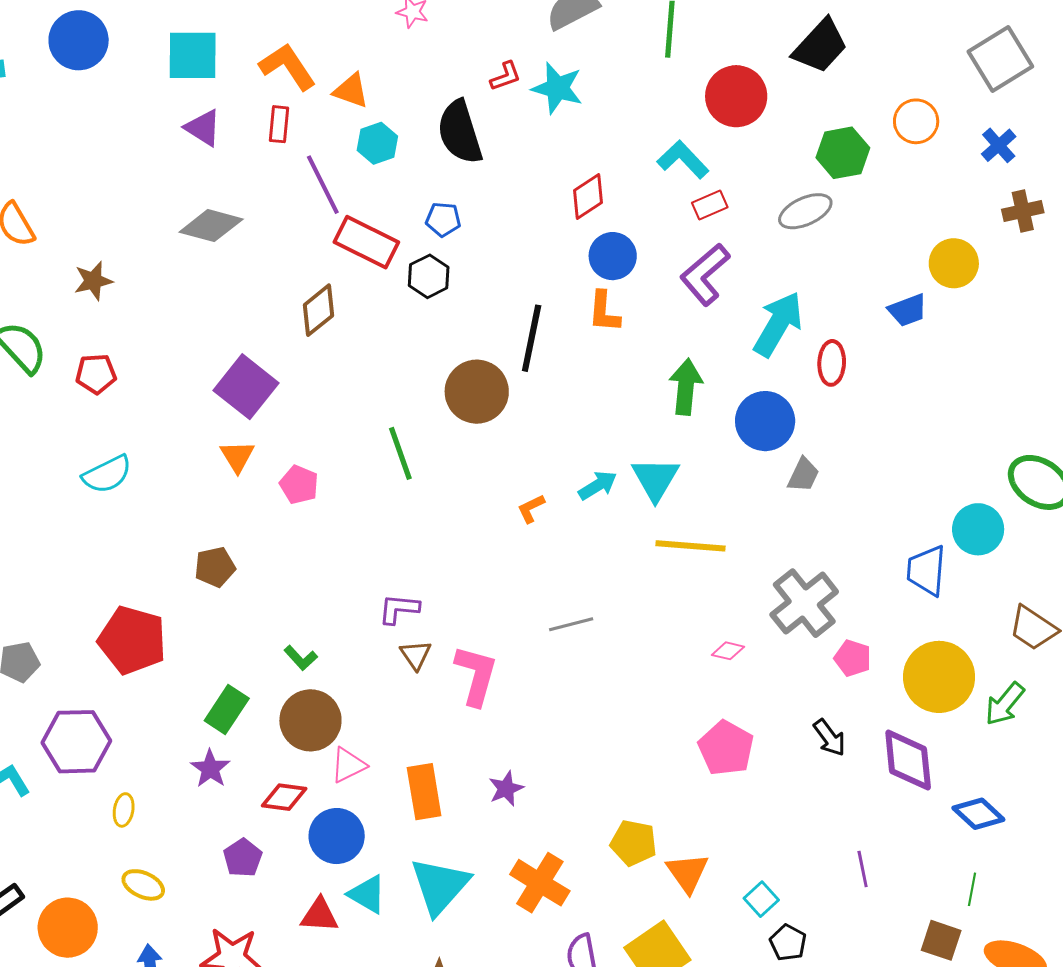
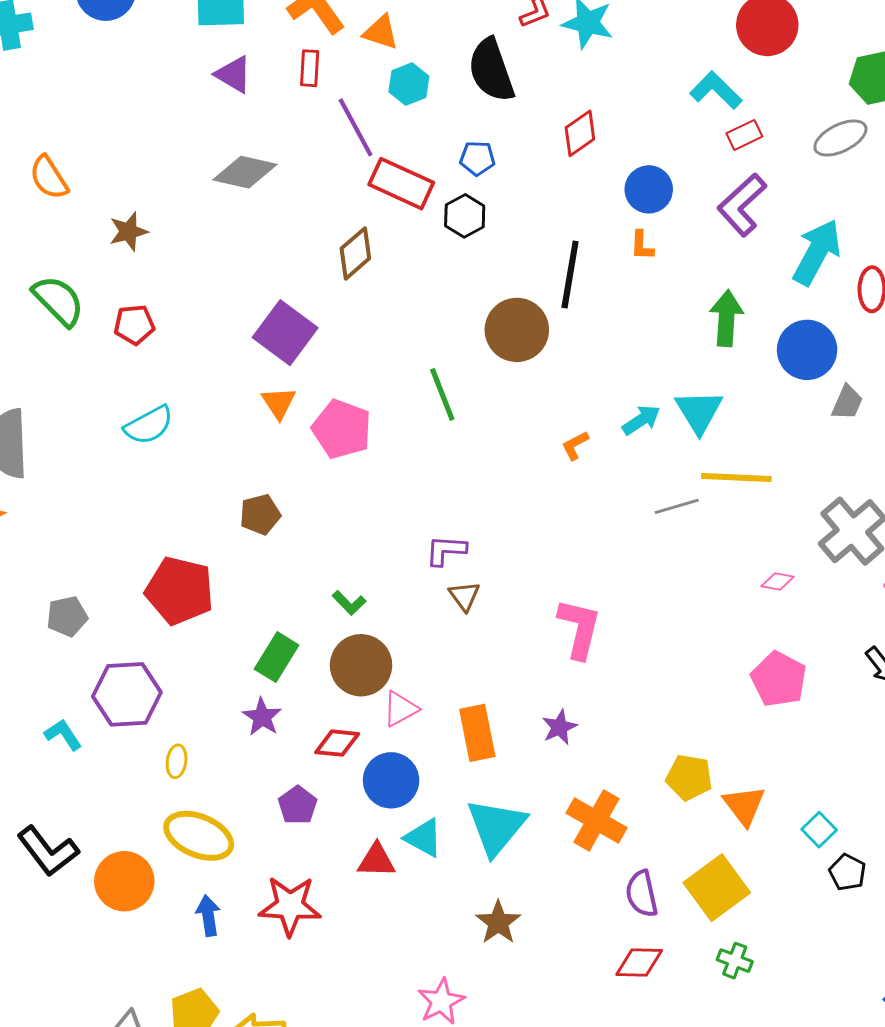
red diamond: (588, 196) -> (580, 133), moved
orange L-shape: (604, 312) -> (642, 245), size x0.7
pink pentagon: (299, 485) -> (342, 429), size x1.5
gray line: (571, 624) -> (677, 506), moved
pink L-shape: (476, 675) -> (579, 628), moved
yellow ellipse: (143, 885) -> (199, 836), size x1.6

